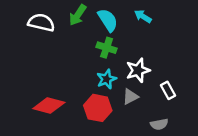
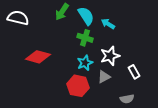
cyan arrow: (143, 16) -> (108, 24), moved
white semicircle: (41, 23) -> (18, 18), moved
red diamond: (49, 105) -> (38, 57), moved

